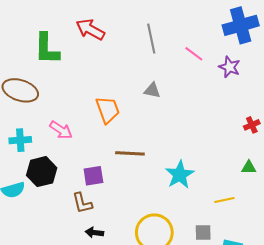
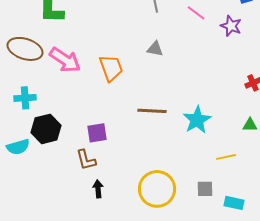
pink arrow: (61, 130) -> (65, 60), moved, size x1.4
brown line: (130, 153) -> (152, 111), moved
cyan star: (180, 175) -> (197, 120), moved
black arrow: (94, 233) -> (98, 189), turned 78

